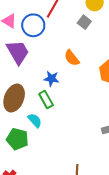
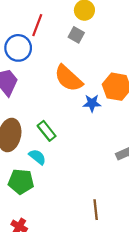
orange semicircle: (72, 58) -> (68, 78), size x1.5
blue star: (51, 79) -> (92, 103), moved

